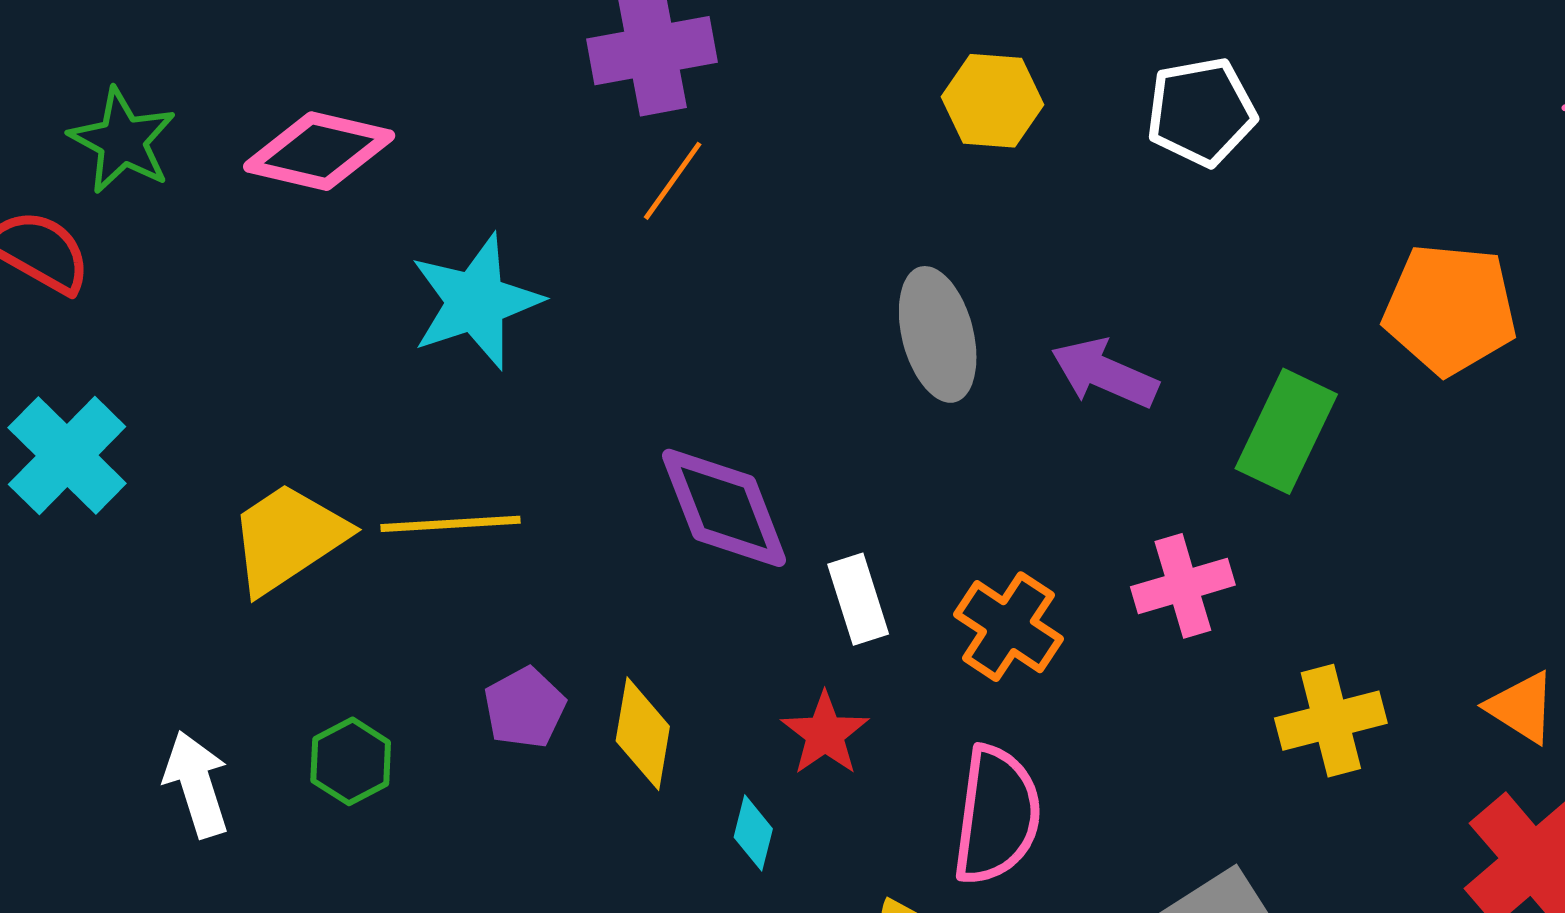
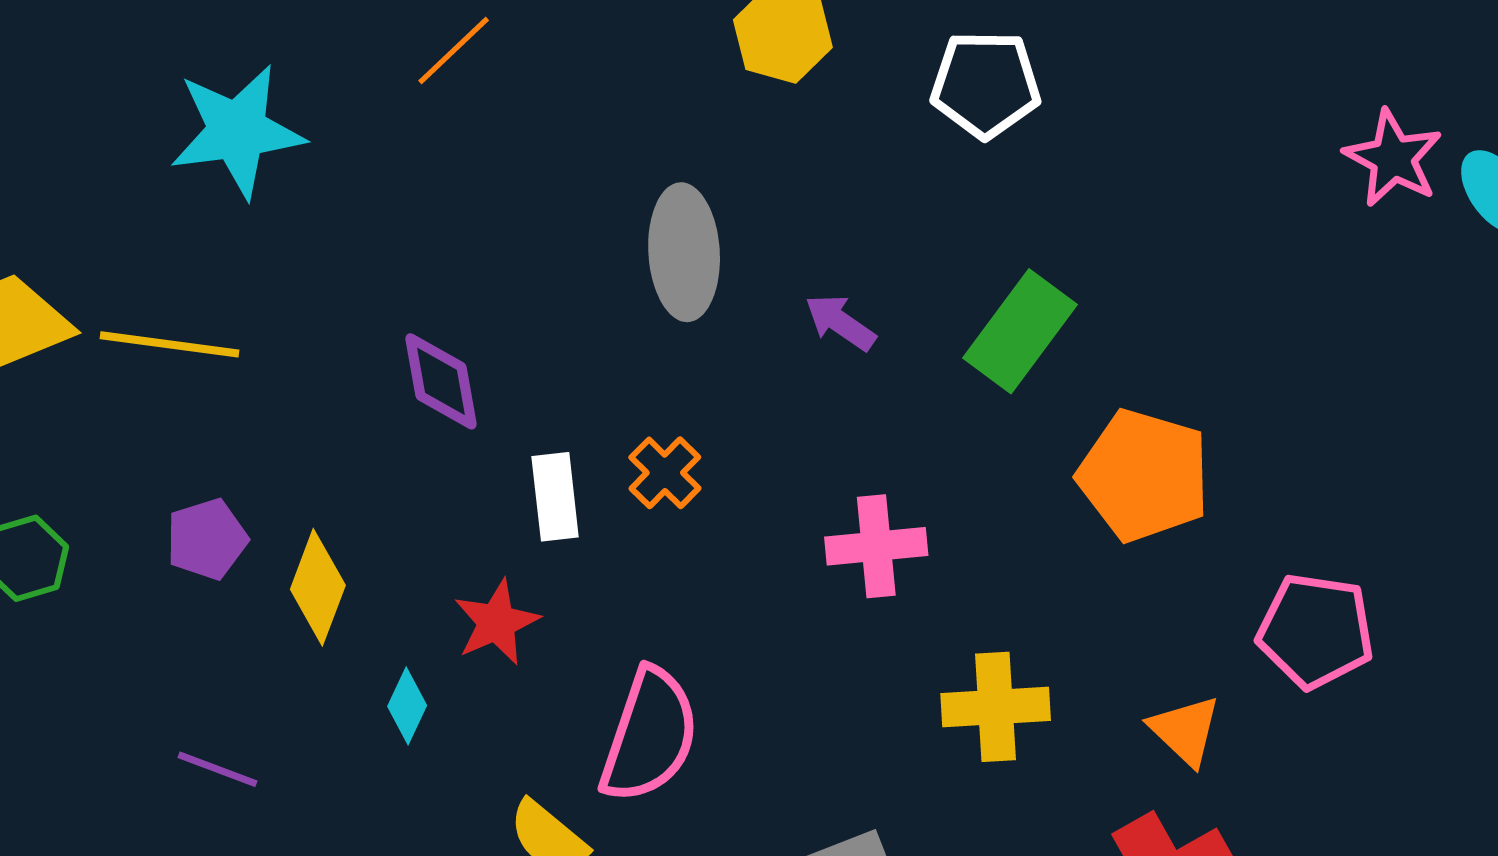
orange pentagon: (1450, 309) -> (1144, 475), moved
purple arrow: (1105, 373) -> (840, 322), size x0.7
green rectangle: (1286, 431) -> (1020, 331), moved
purple diamond: (724, 508) -> (441, 381), size x0.7
orange cross: (1008, 627) -> (665, 473), moved, size x0.7

